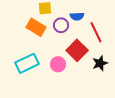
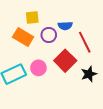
pink circle: (58, 64) -> (38, 68), moved

